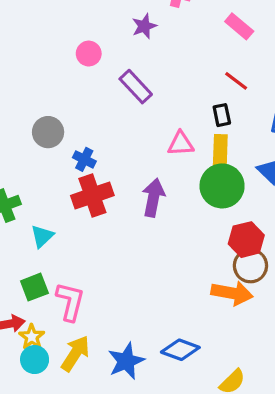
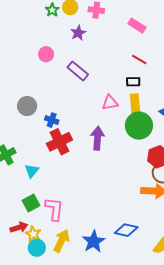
black rectangle: (222, 115) -> (133, 82), turned -72

